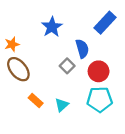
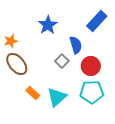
cyan triangle: (62, 105) -> (57, 97), size x1.5

